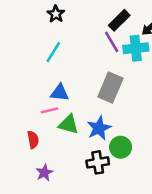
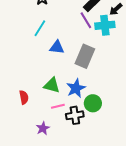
blue triangle: (60, 93) -> (57, 47), moved
pink line: (49, 110) -> (58, 106), moved
purple star: (44, 173) -> (43, 128), moved

